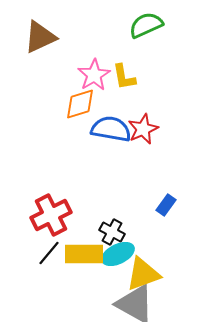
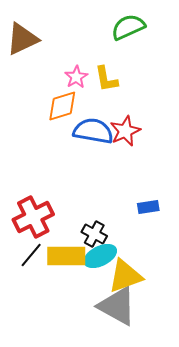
pink star: (94, 75) -> (76, 77), size x0.7
blue rectangle: (166, 205) -> (148, 207), turned 45

